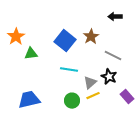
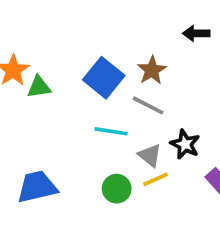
green triangle: (31, 54) -> (39, 87), moved
gray line: (113, 56) -> (148, 105), moved
gray triangle: (90, 83) -> (150, 155), turned -40

